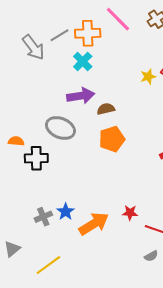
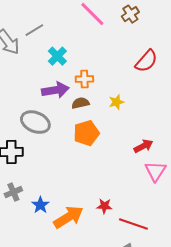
orange cross: (88, 33) -> (84, 79), moved, size x0.7
yellow star: (148, 77) -> (116, 102), moved
gray cross: (43, 217) -> (13, 192), moved

